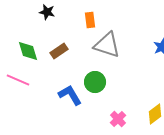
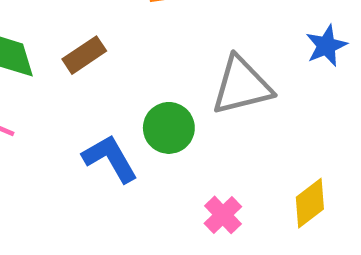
gray triangle: (107, 45) -> (242, 86), moved, turned -32

